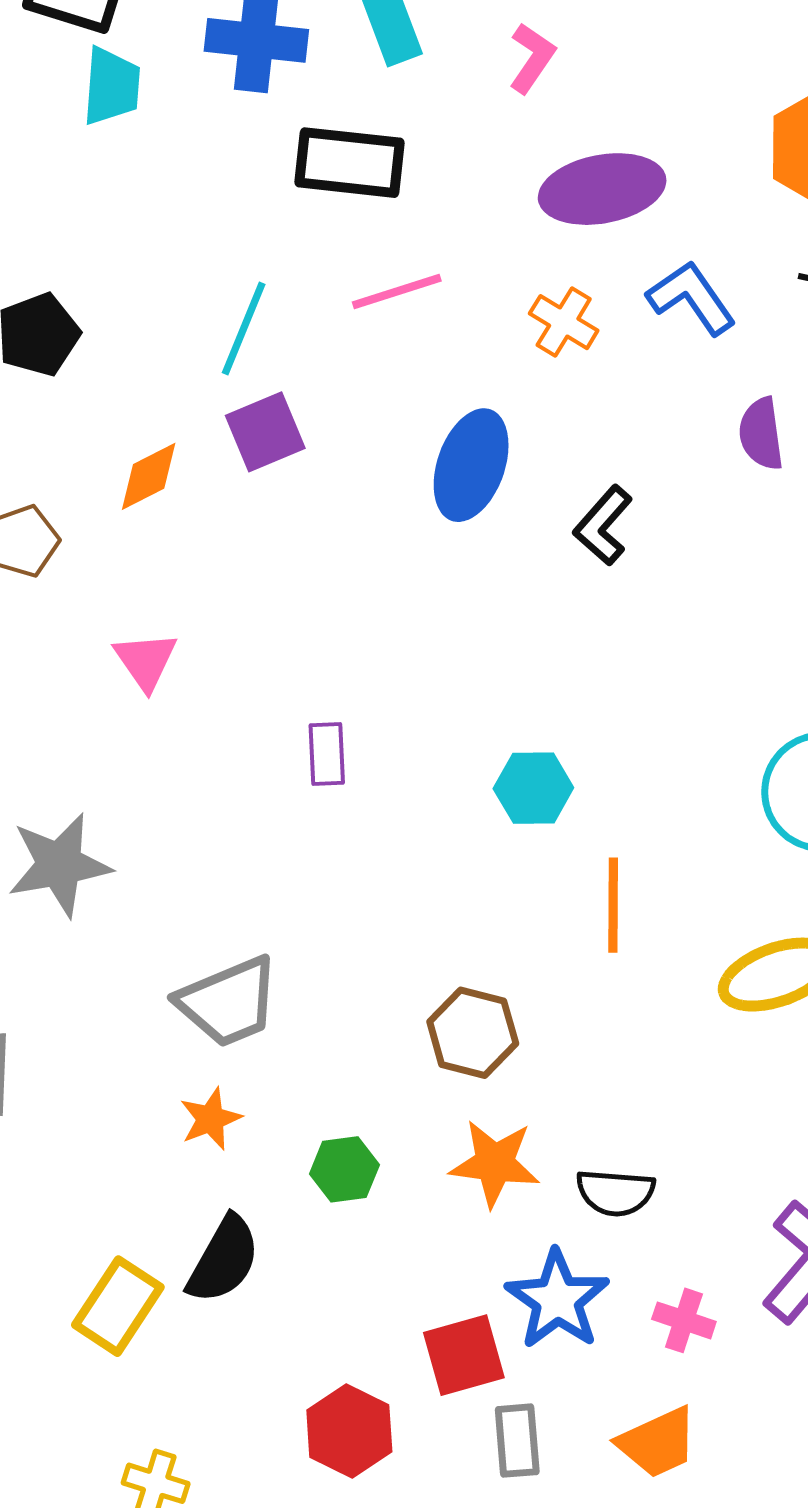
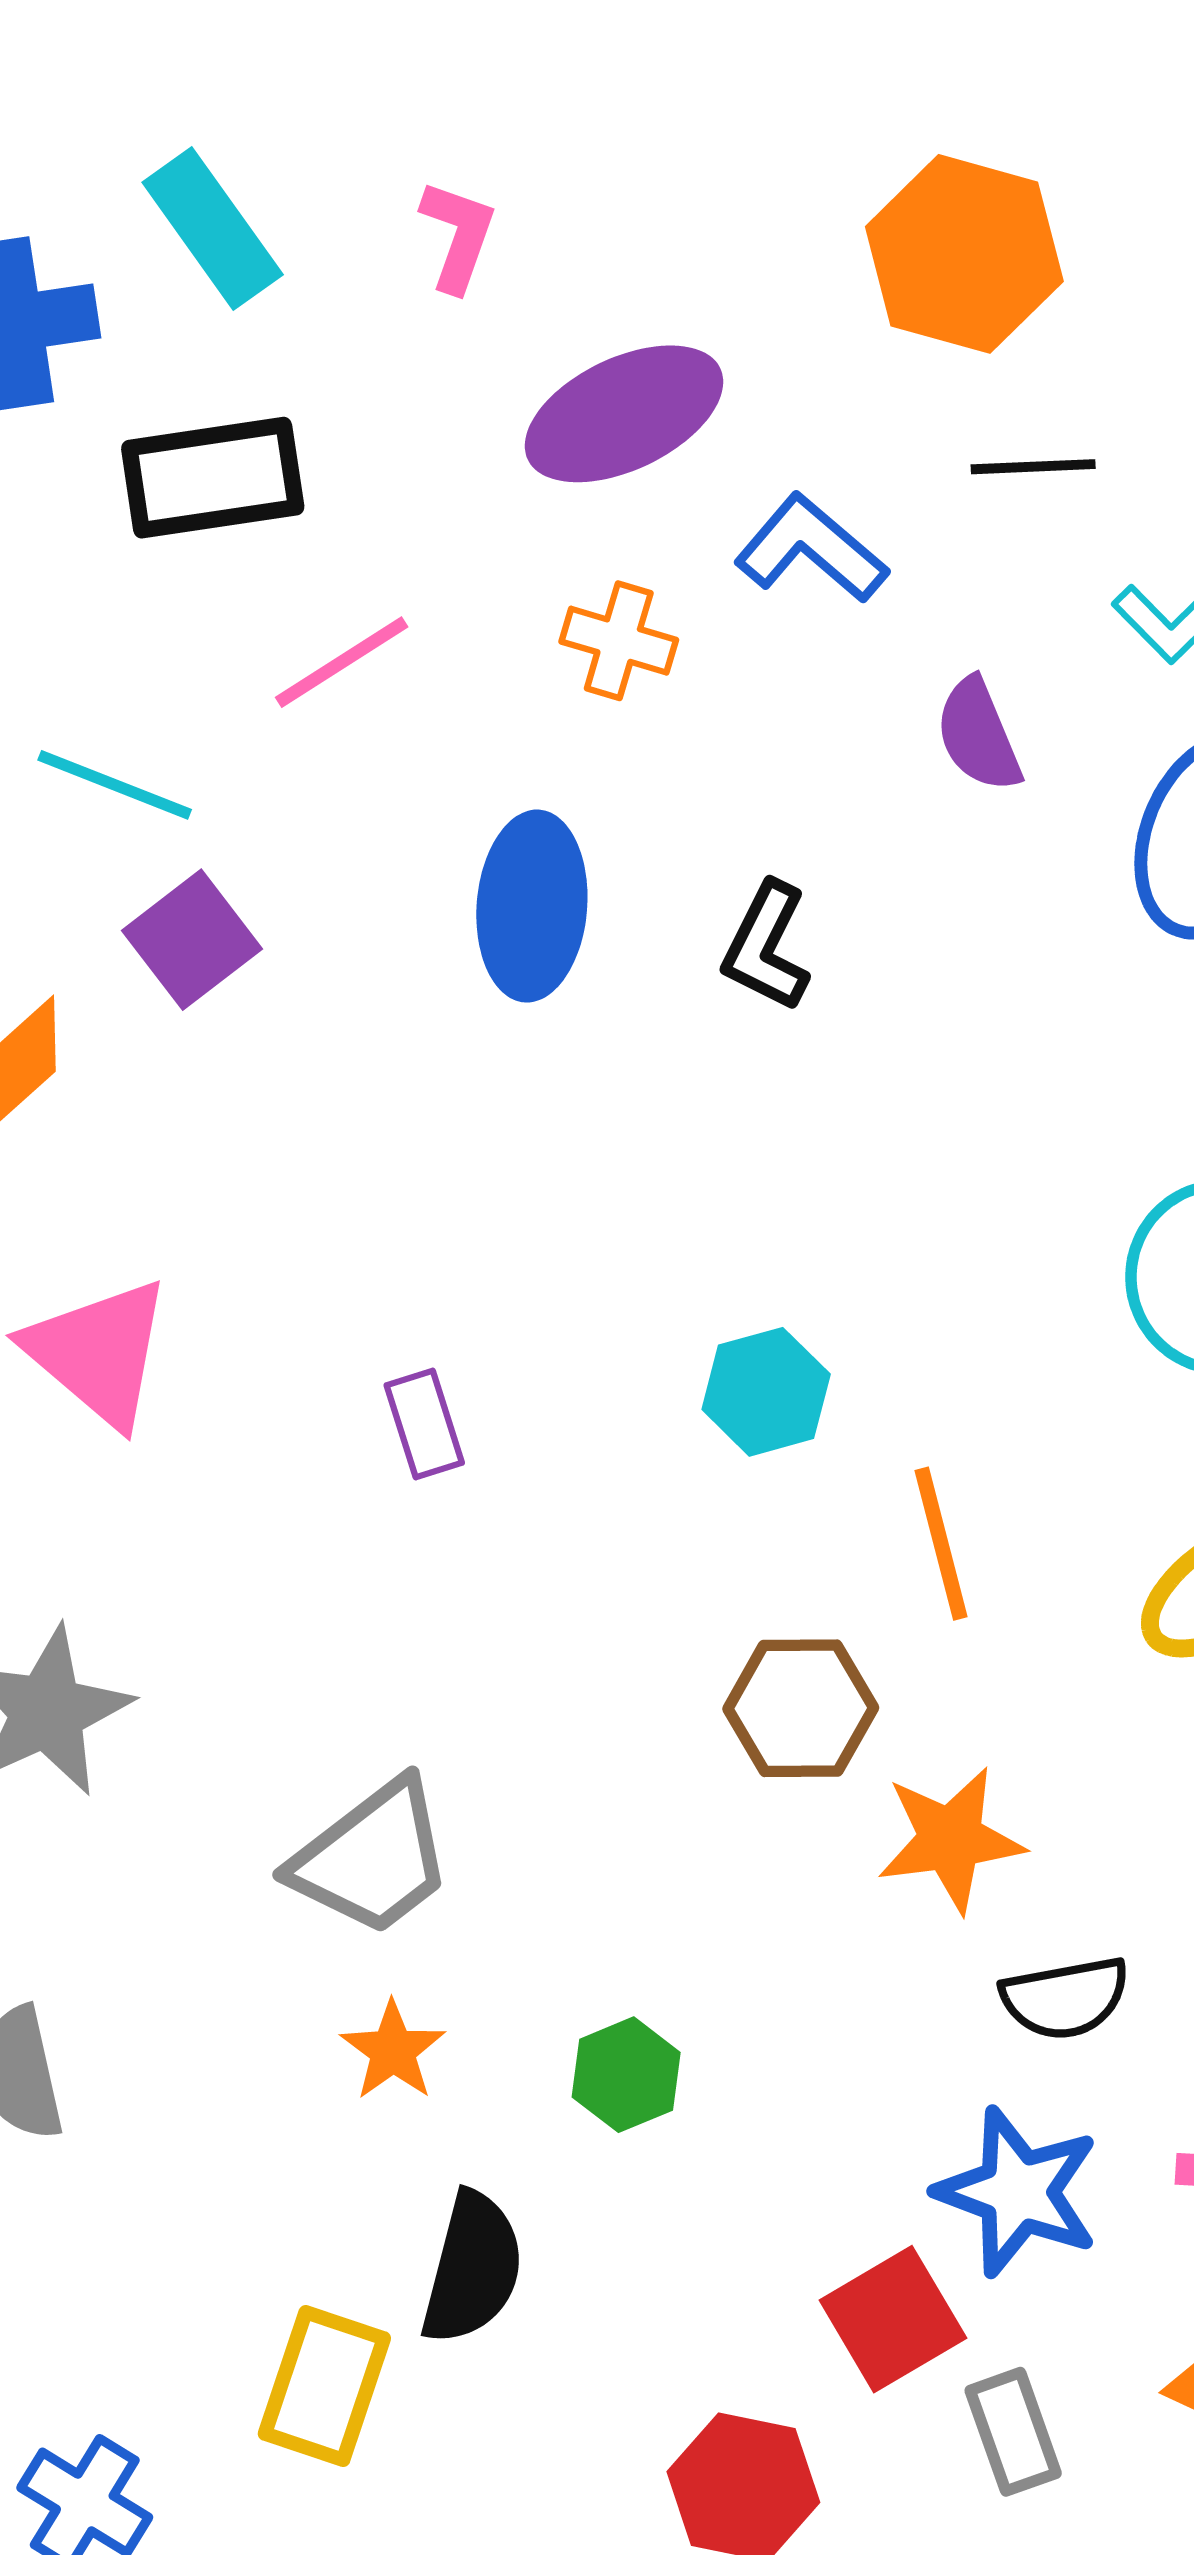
cyan line: (244, 329) -> (115, 785), turned -76
pink triangle: (146, 661) -> (98, 1352), size x1.5
brown hexagon: (473, 1033) -> (801, 1708), moved
orange star: (495, 1163) -> (951, 1839), moved

